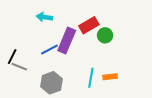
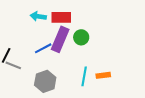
red rectangle: (89, 25) -> (61, 17), moved, turned 30
green circle: (105, 35) -> (81, 37), moved

